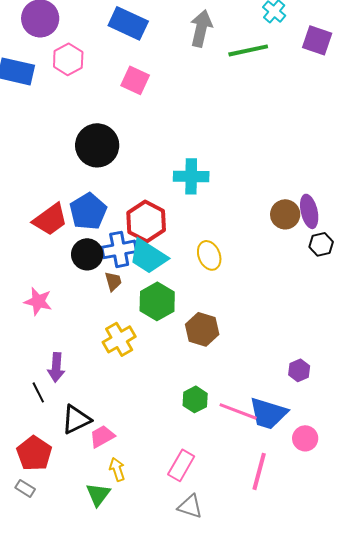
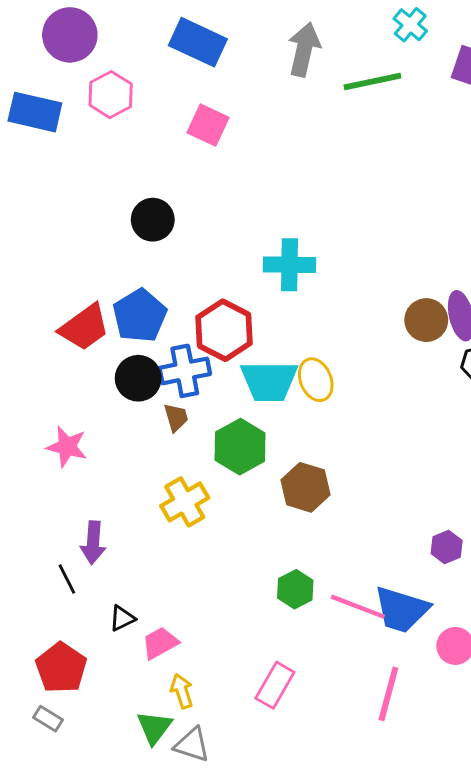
black circle: (97, 145) -> (153, 220), size x0.7
cyan trapezoid: (148, 256) -> (269, 381), moved, turned -33
black triangle: (76, 419) -> (122, 618), size x0.6
gray triangle: (190, 506) -> (192, 745), moved

